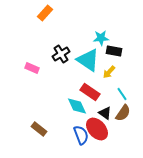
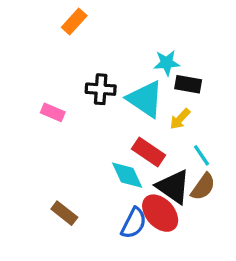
black cross: (61, 54) -> (101, 89), turned 36
black triangle: (105, 113) -> (173, 187), size x1.6
blue semicircle: (81, 135) -> (134, 223), turned 48

